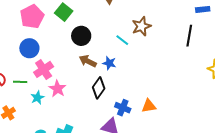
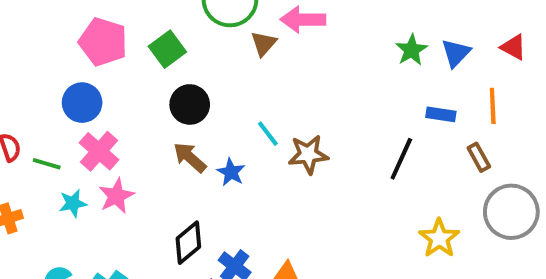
pink pentagon: (32, 17) -> (103, 42), turned 30
brown star: (141, 26) -> (308, 154), moved
pink cross: (44, 69) -> (99, 151), turned -30
black diamond: (99, 88) -> (188, 243), moved

